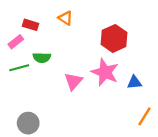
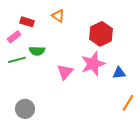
pink star: (105, 72) -> (93, 64), turned 30

